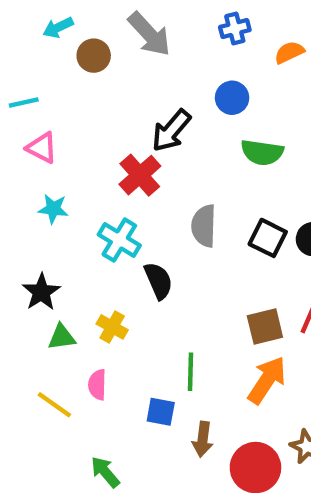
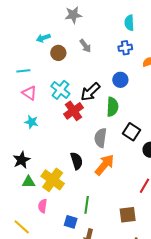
gray arrow: (149, 34) -> (85, 46), size x0.6
green semicircle: (262, 152) -> (112, 107), moved, turned -102
black square: (268, 238) -> (131, 132), moved
cyan cross: (119, 240) -> (60, 90), moved
brown square: (265, 326) -> (128, 215), moved
yellow cross: (112, 327) -> (53, 180), size x1.6
orange arrow: (267, 380) -> (105, 165), moved
yellow line: (54, 405) -> (22, 227), moved

